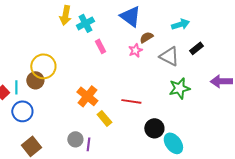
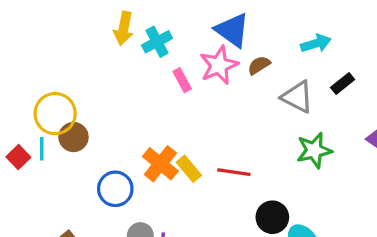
pink star: (135, 50) -> (219, 65), moved, size x1.6
yellow circle: (43, 66) -> (55, 114), moved
blue circle: (22, 111) -> (115, 189), moved
yellow rectangle: (104, 118) -> (189, 169), moved

